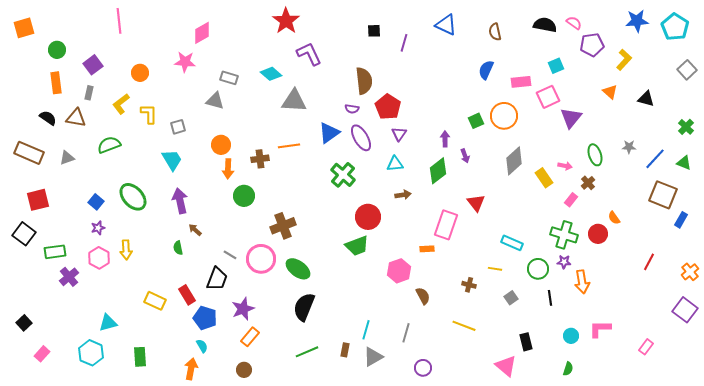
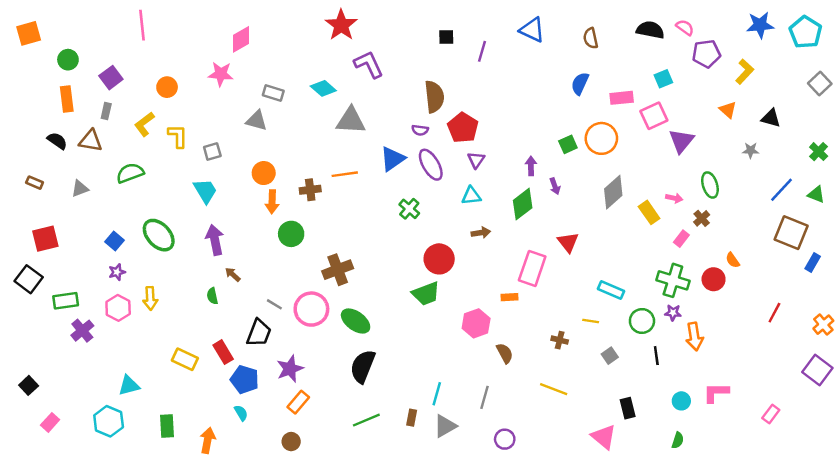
gray star: (629, 147) -> (751, 150), moved
brown rectangle: (29, 153) -> (35, 183), size x0.5
green cross: (343, 175) -> (409, 209), size x0.7
orange arrow: (191, 369) -> (208, 440), moved

